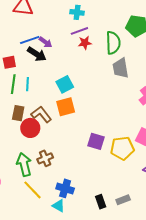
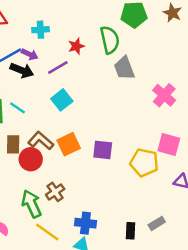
cyan cross: (77, 12) -> (41, 30), moved
purple line: (79, 31) -> (58, 68), moved
cyan line: (27, 84) -> (18, 108), turned -48
orange square: (66, 107) -> (69, 144), moved
purple square: (96, 141) -> (103, 150), moved
yellow pentagon: (122, 148) -> (144, 163), turned 30
black rectangle: (101, 202) -> (130, 231), turned 32

